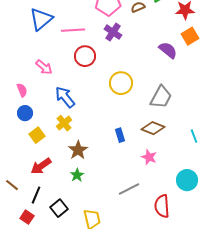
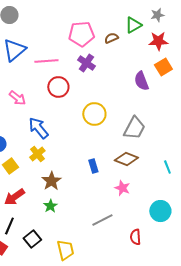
purple semicircle: (168, 50) -> (141, 81), turned -150
red semicircle: (162, 206) -> (135, 237), size x0.7

